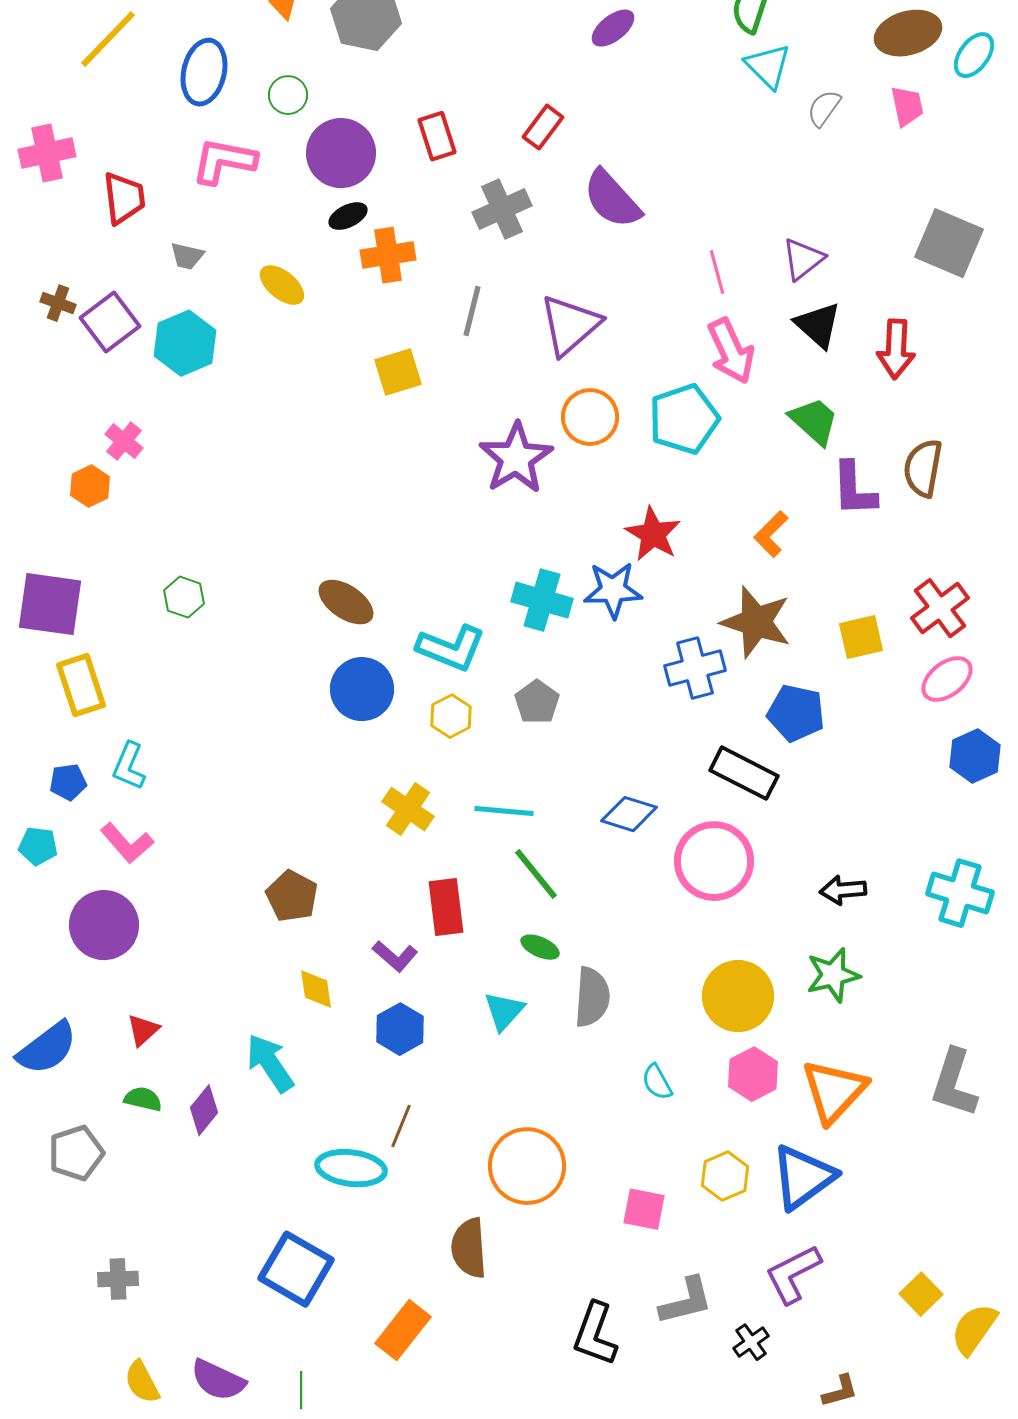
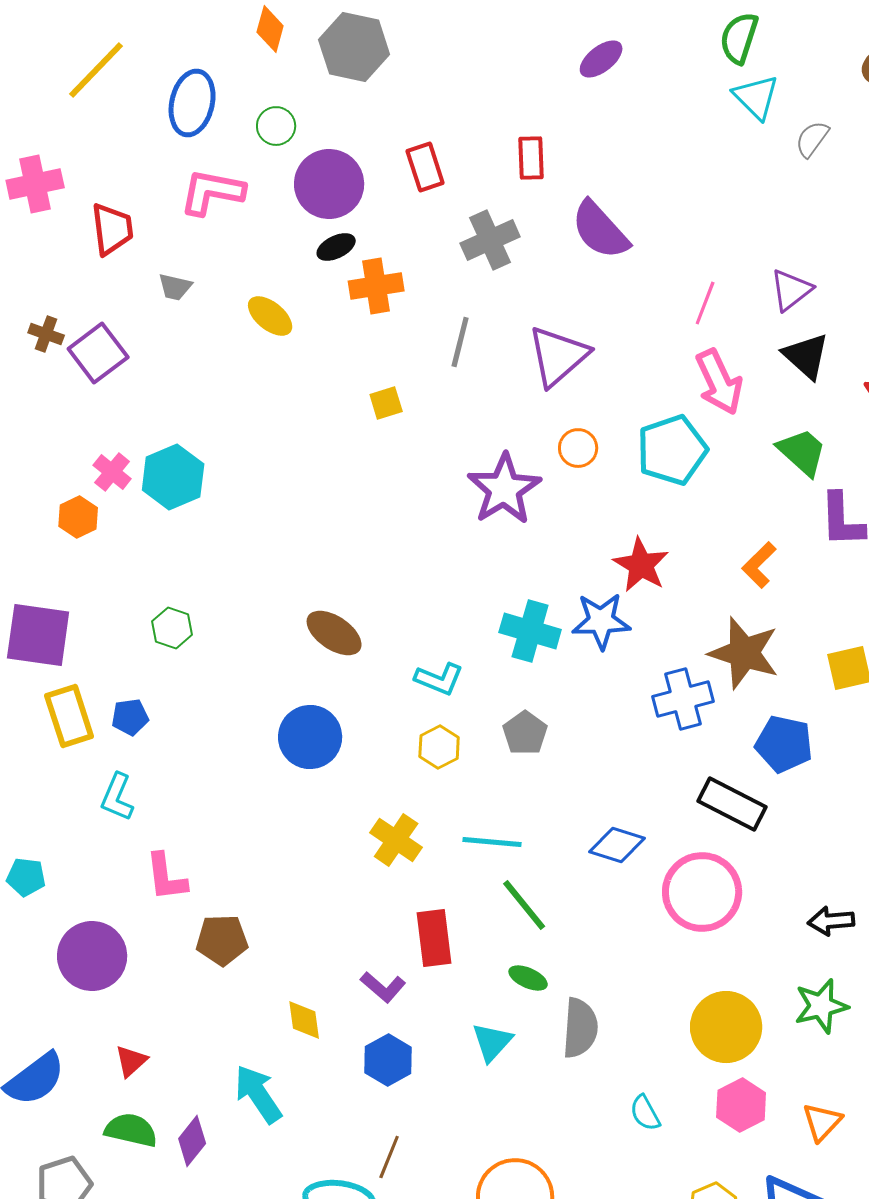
red rectangle: (543, 127) -> (531, 158), turned -39
pink line: (717, 272) -> (705, 303), turned 36
cyan hexagon: (185, 343) -> (173, 477), moved
yellow square: (398, 372) -> (386, 403), size x0.7
orange circle: (590, 417) -> (578, 448), size x0.7
cyan L-shape: (451, 648) -> (439, 679), size x0.7
blue circle: (362, 689) -> (310, 737), moved
blue pentagon: (68, 782) -> (130, 717), moved
pink L-shape: (127, 843) -> (166, 877), moved, turned 34
brown pentagon: (292, 896) -> (222, 940), moved, turned -30
orange triangle: (834, 1091) -> (822, 1122), size x0.6
green semicircle: (143, 1099) -> (131, 1130), size x1.4

